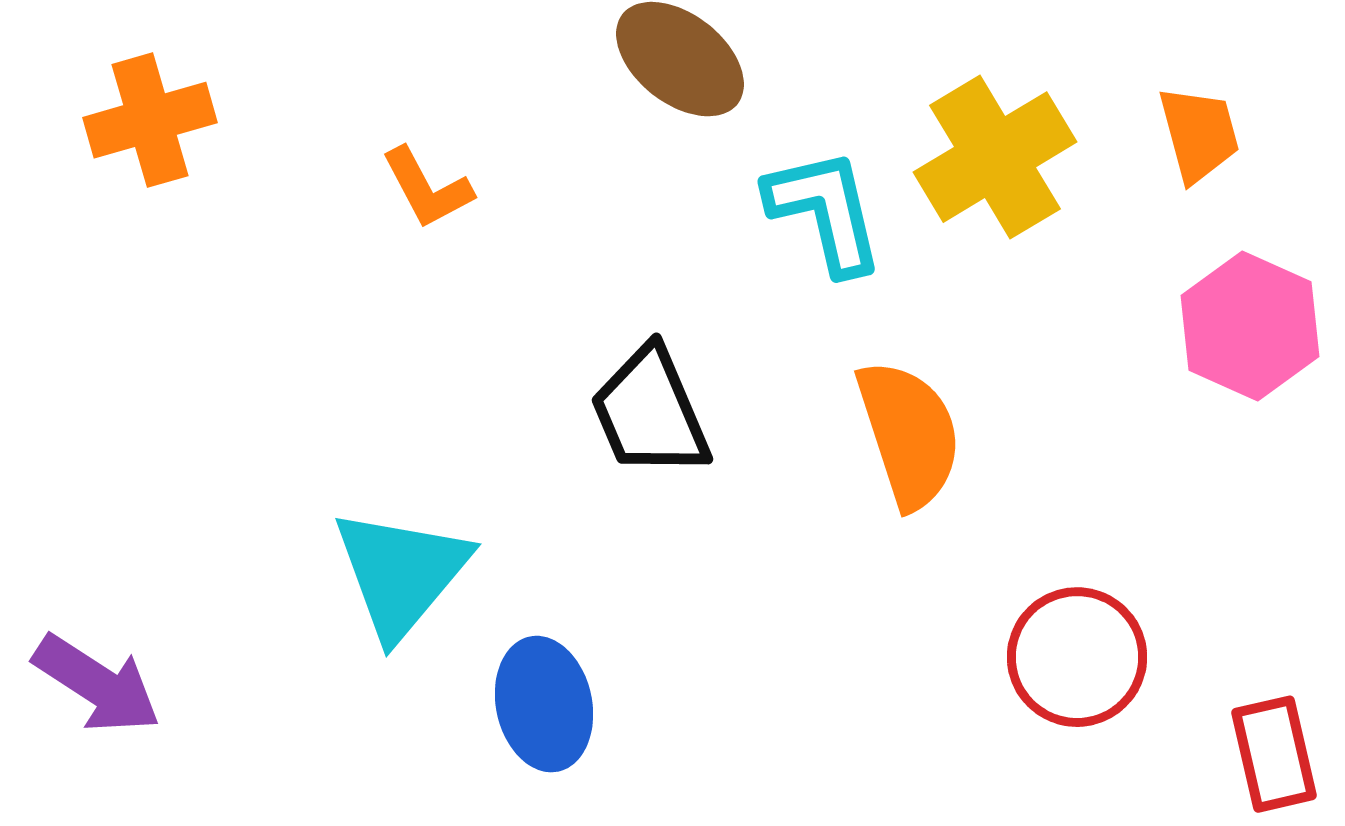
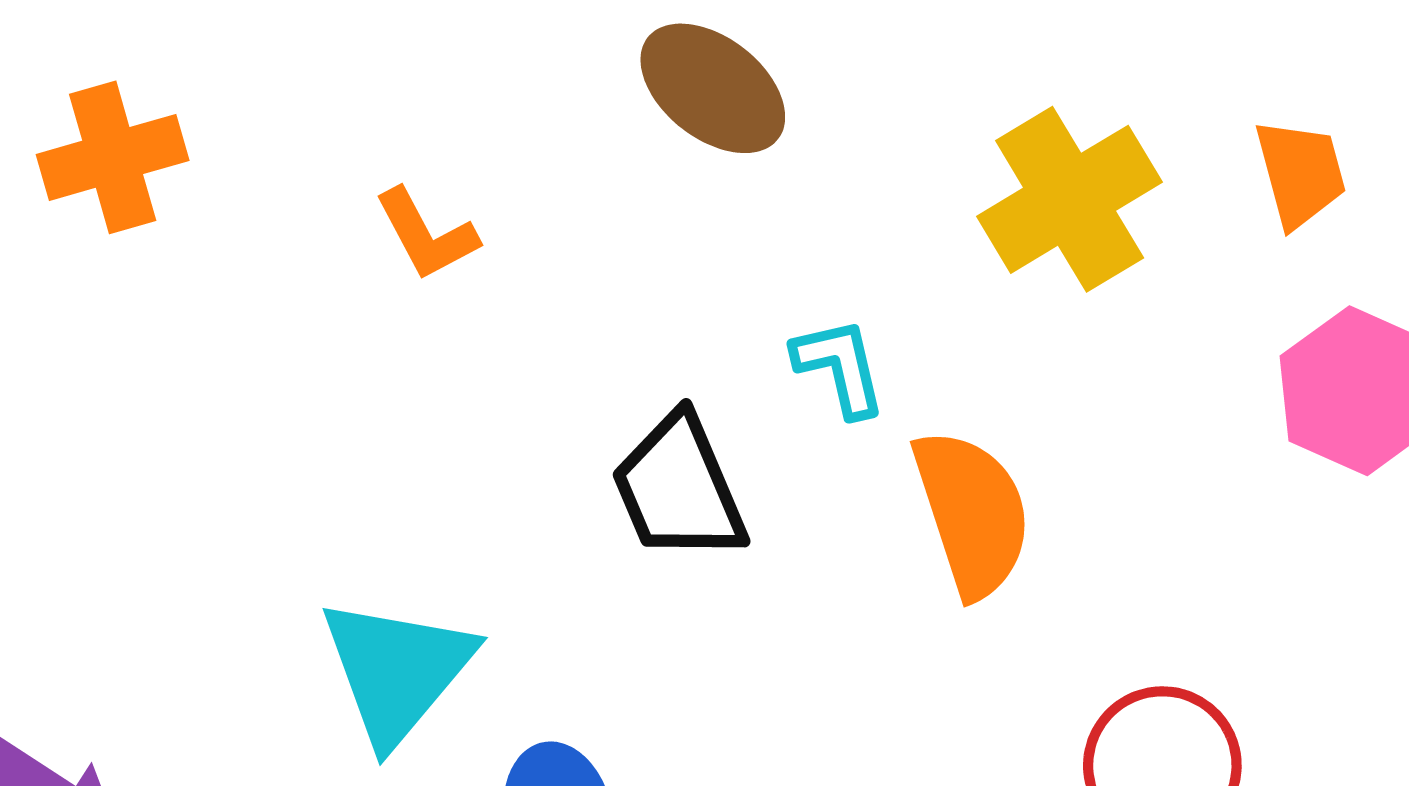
cyan L-shape: (825, 211) -> (840, 367), moved, size x0.7

